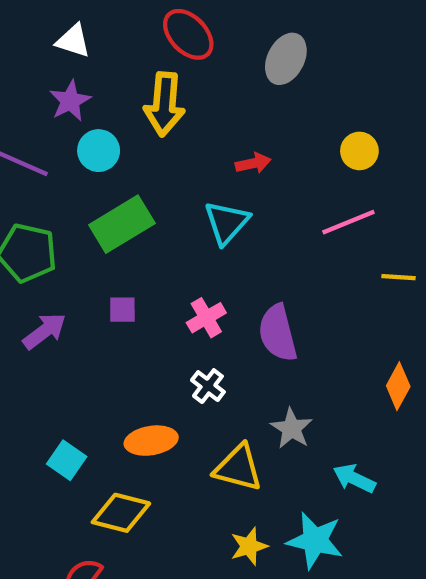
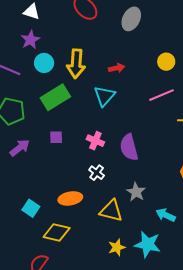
yellow arrow: (164, 104) -> (76, 64), moved
pink cross: (206, 318) -> (95, 141), turned -36

